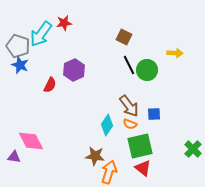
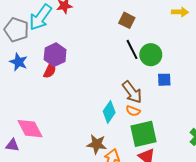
yellow arrow: (175, 53) -> (180, 12), moved
blue star: (20, 65) -> (19, 62), moved
purple hexagon: (74, 70) -> (55, 55), moved
blue square: (154, 114) -> (164, 80), moved

